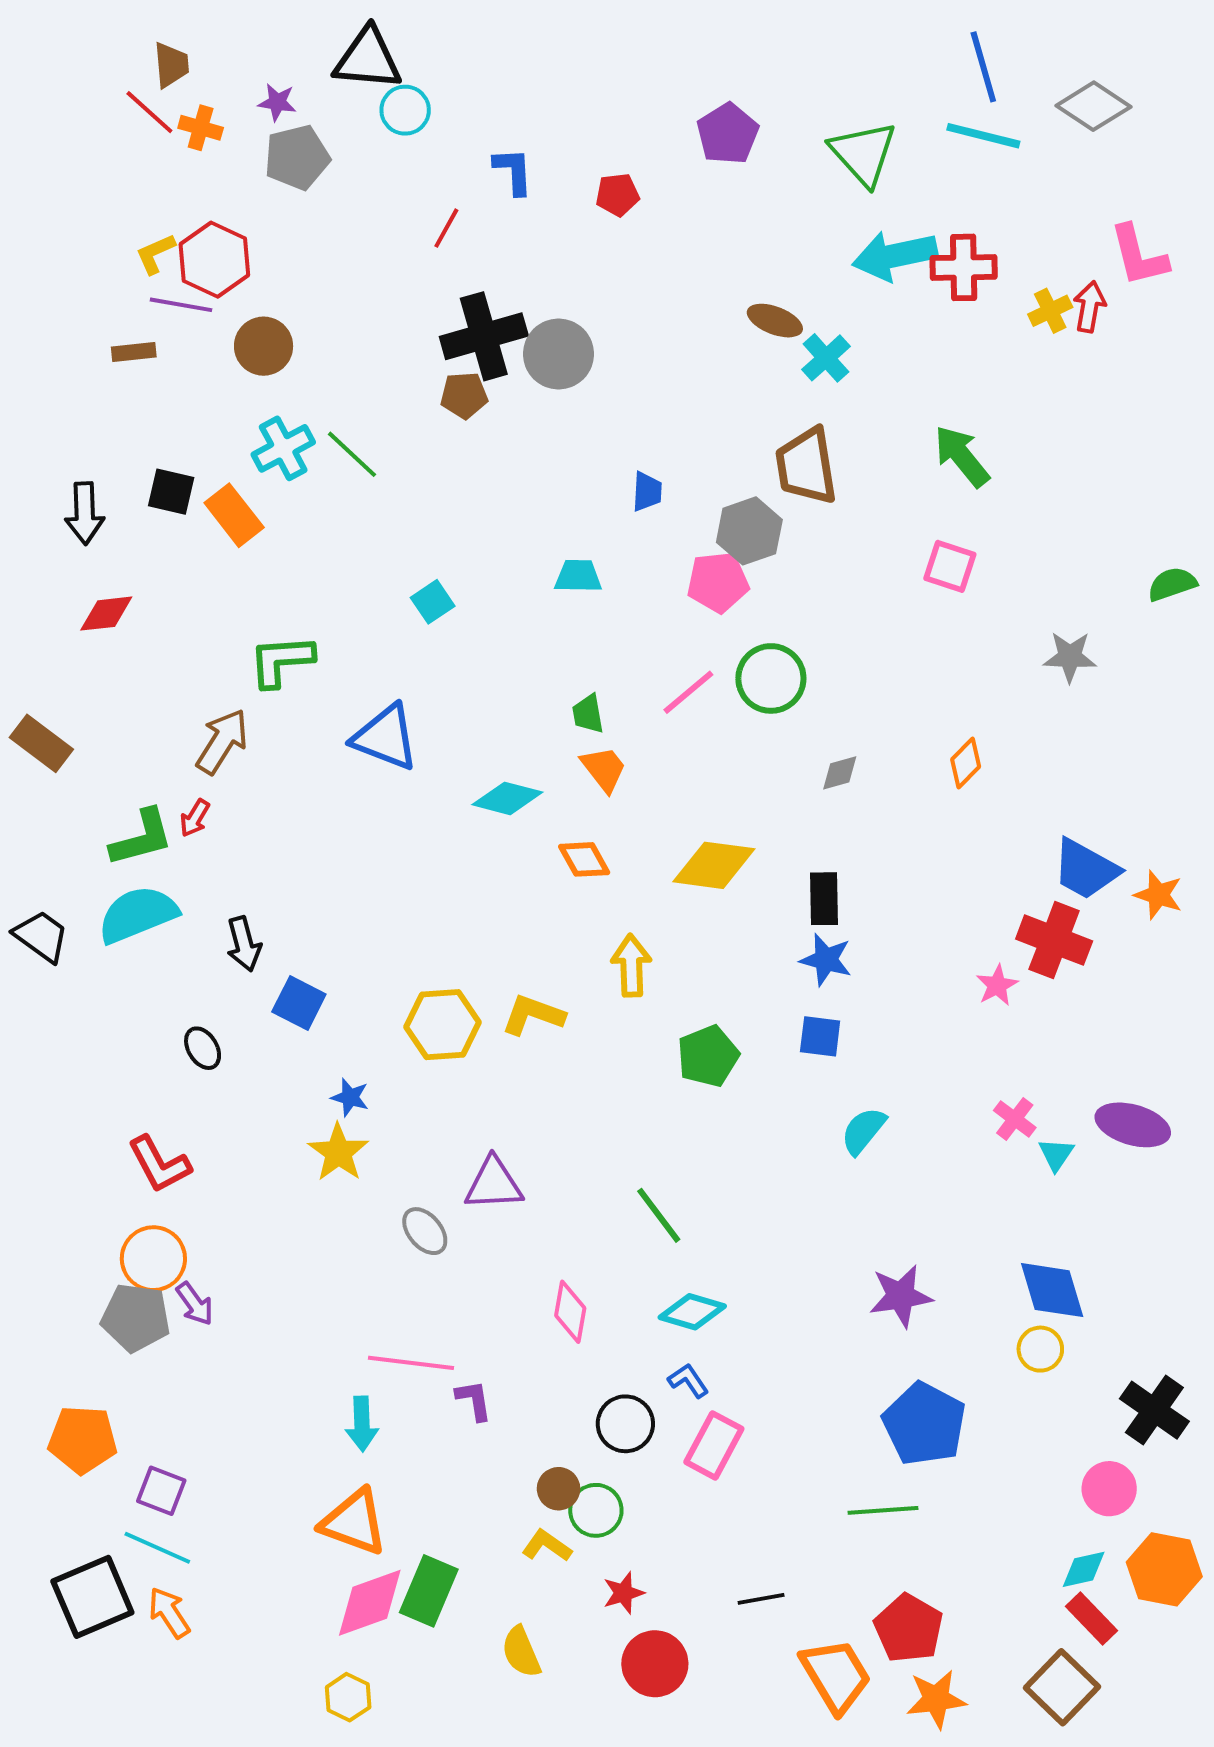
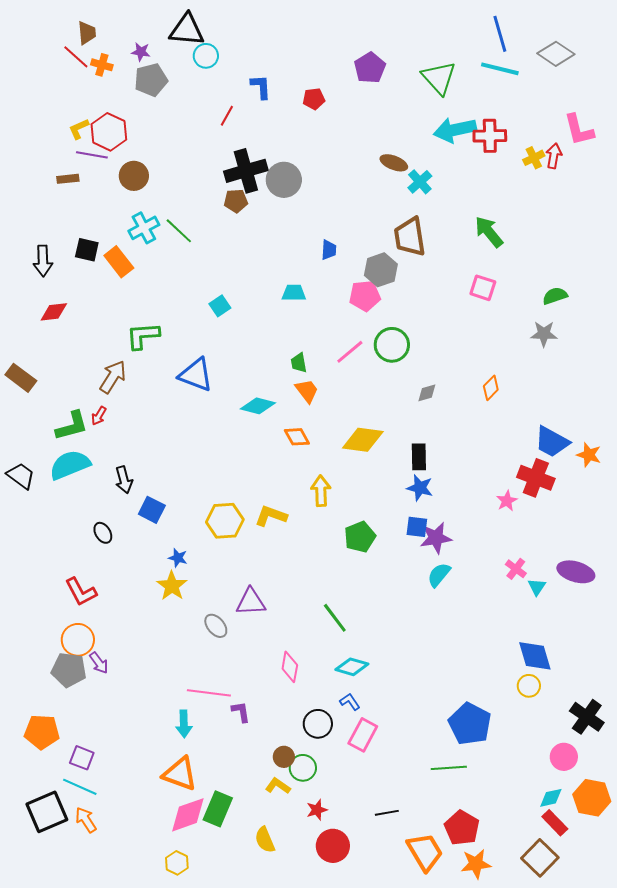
green semicircle: (1172, 584) -> (555, 296), moved
purple star: (901, 1296) -> (436, 538), moved

